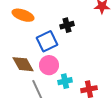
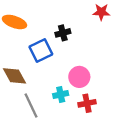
pink circle: (49, 65) -> (79, 77), moved

